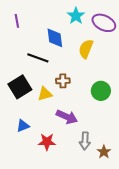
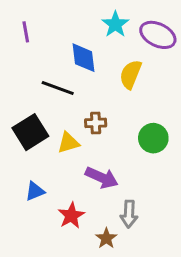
red star: (47, 142) -> (71, 216), turned -30
brown star: (104, 152) -> (106, 238), moved

